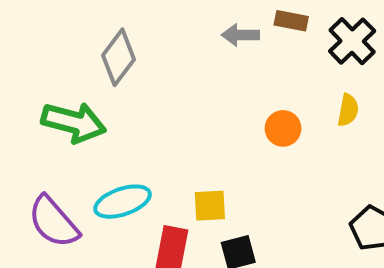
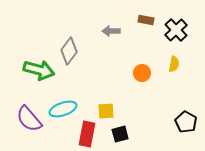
gray arrow: (240, 35) -> (111, 31), moved
gray diamond: (118, 57) -> (69, 51), moved

